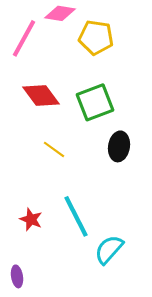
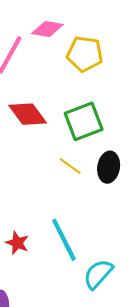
yellow line: (54, 149) -> (70, 166), moved

